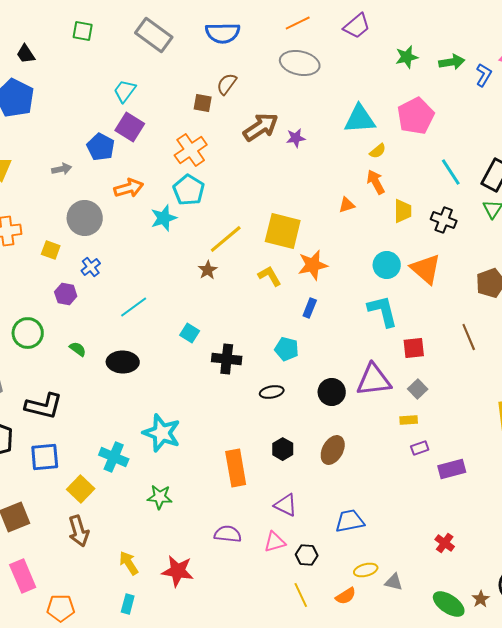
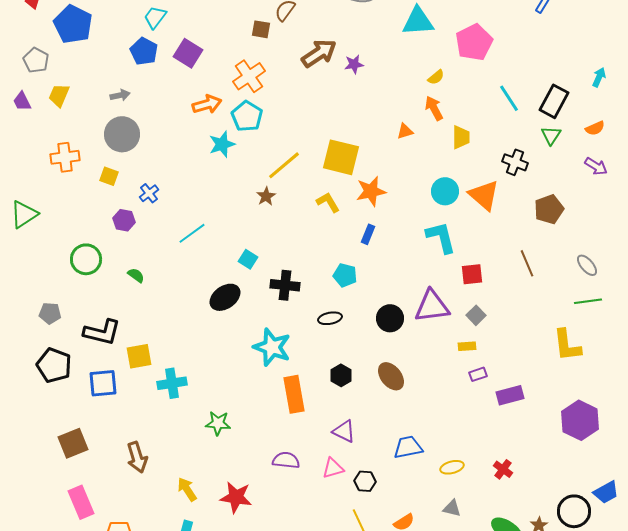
cyan trapezoid: (125, 91) -> (155, 17), moved
cyan triangle: (360, 119) -> (418, 21), moved
blue pentagon: (101, 147) -> (144, 51), moved
orange arrow: (129, 188) -> (207, 104), moved
gray circle: (85, 218) -> (122, 134), moved
black cross: (444, 220) -> (515, 162), moved
black ellipse: (123, 362) -> (225, 297), moved, turned -36
cyan star: (162, 433) -> (272, 347), moved
brown ellipse: (333, 450) -> (391, 376), turned -68
cyan cross: (114, 457) -> (172, 383), turned -32
yellow square: (81, 489) -> (139, 356), moved, turned 36
yellow ellipse: (366, 570) -> (452, 467), moved

